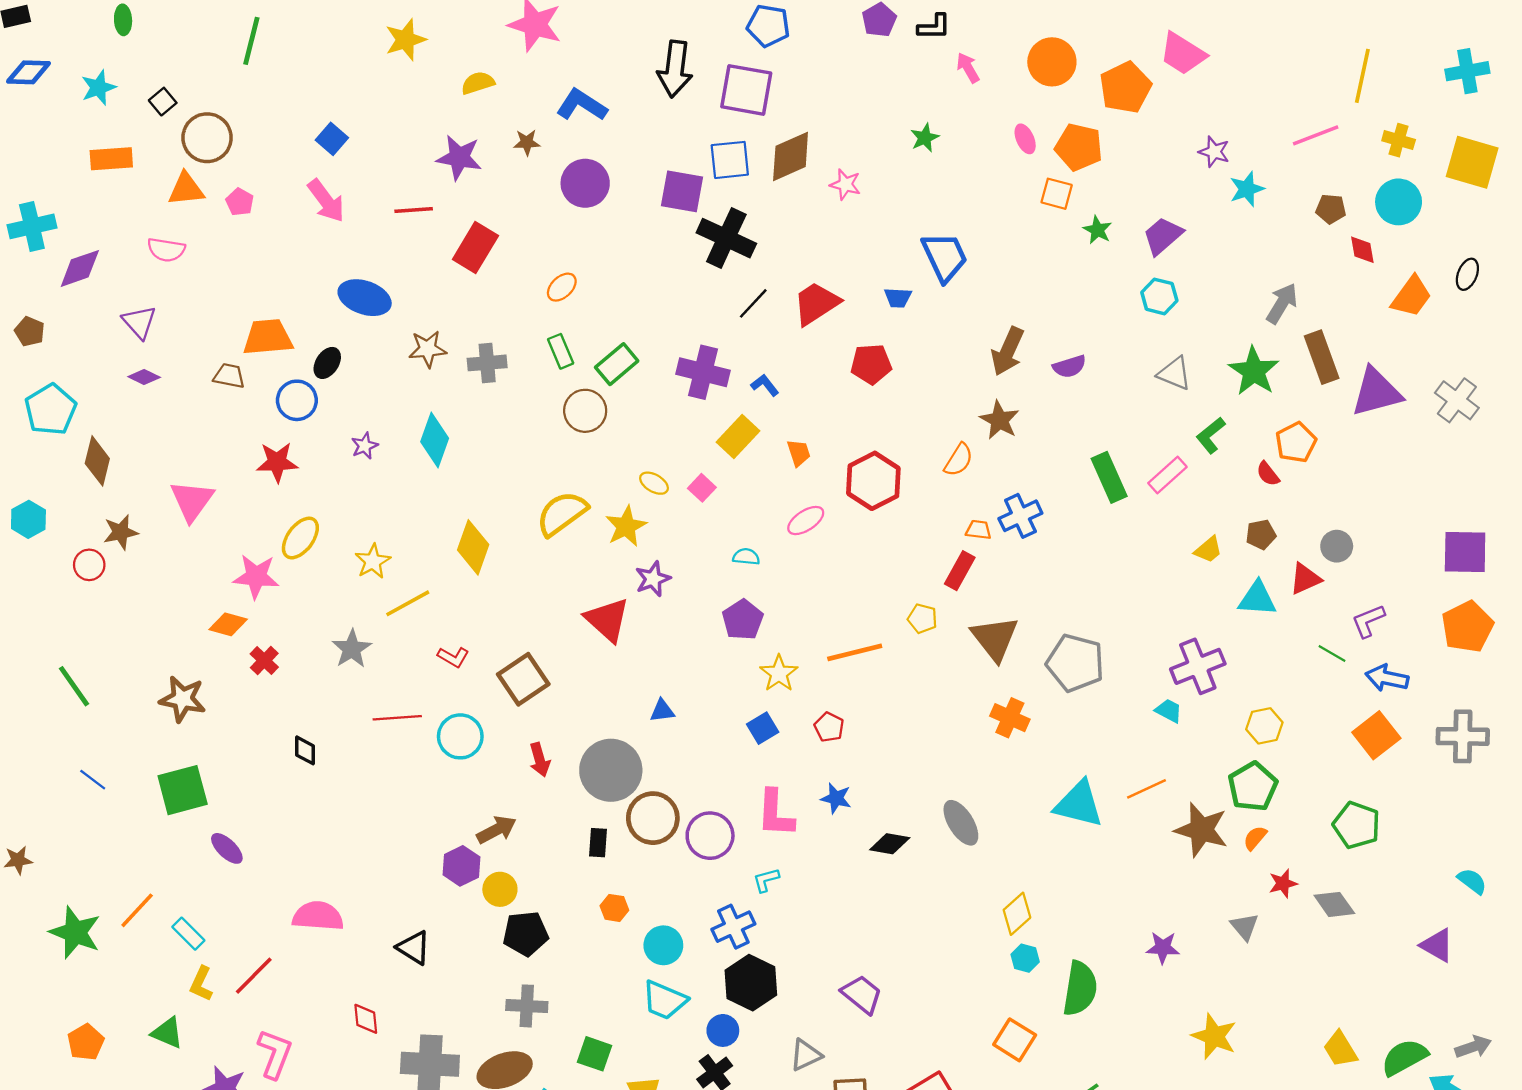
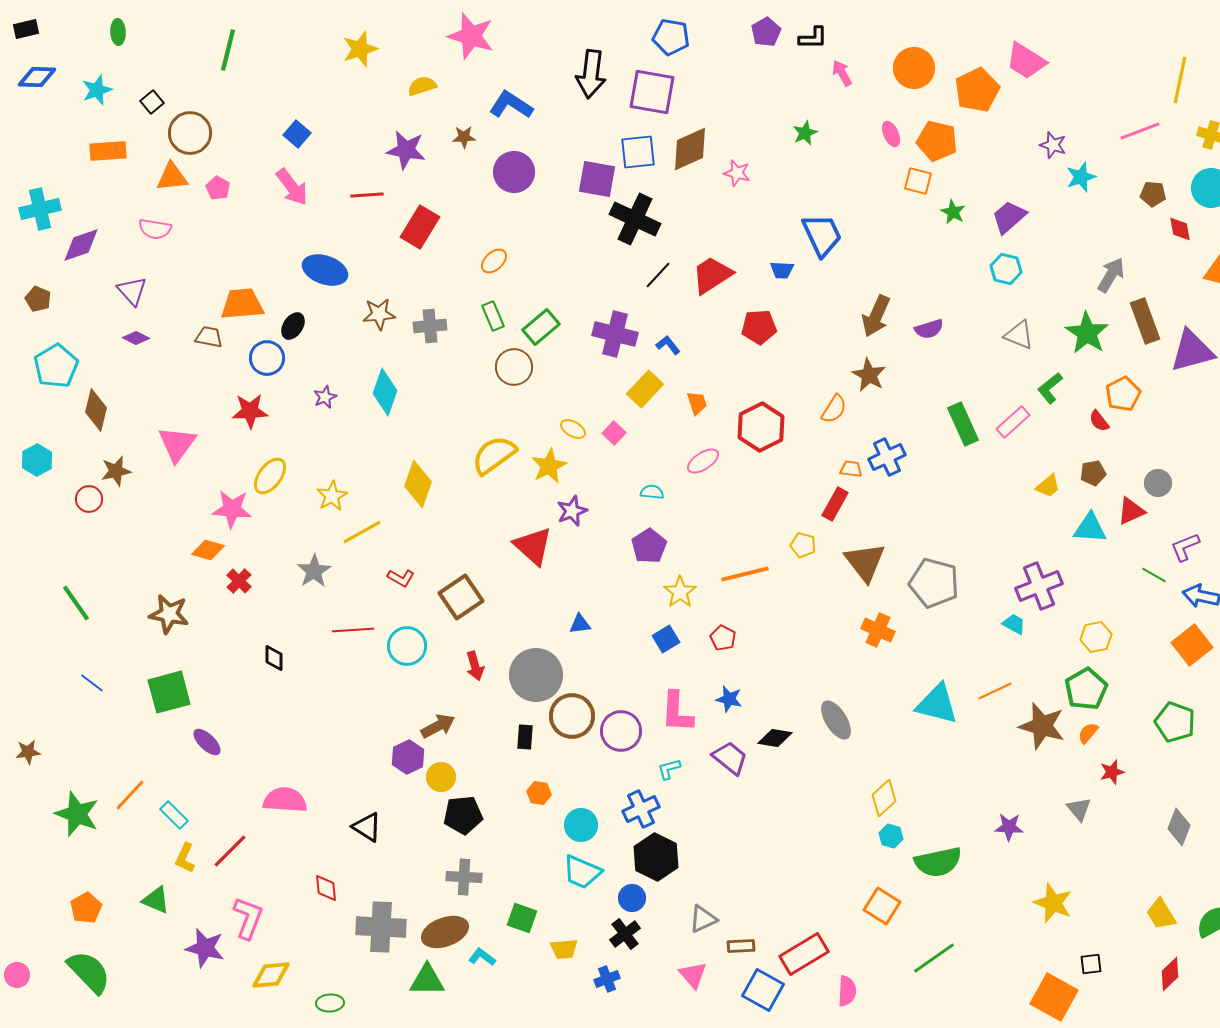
gray diamond: (1334, 904) -> (1179, 827), moved, turned 57
green semicircle: (1080, 988) -> (938, 862), turned 69
purple trapezoid: (862, 994) -> (730, 758), moved

